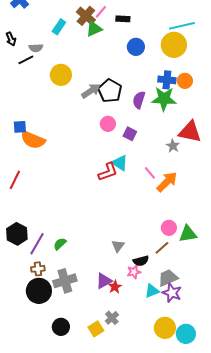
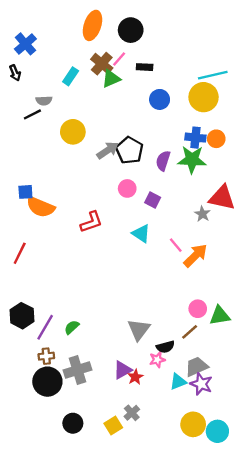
black arrow: (11, 39) -> (15, 73), moved
red L-shape: (108, 172) -> (91, 222), moved
gray triangle: (118, 246) -> (139, 330), size x1.5

